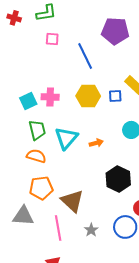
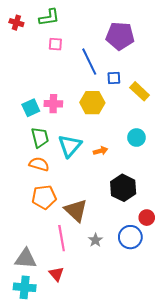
blue square: (115, 96) -> (114, 78), moved
gray triangle: (23, 216) -> (26, 259), moved

